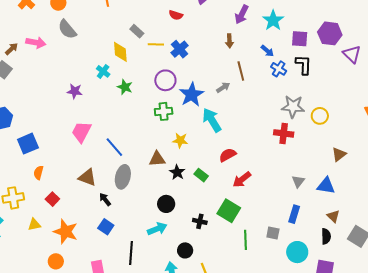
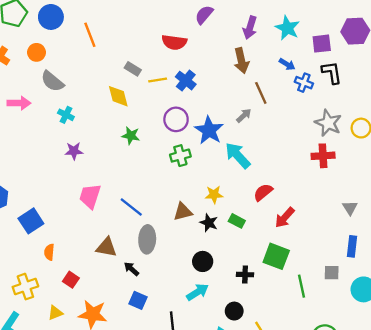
red semicircle: (176, 15) -> (174, 42), size x1.5
brown arrow: (229, 41) -> (241, 61), size x1.5
cyan cross: (103, 71) -> (66, 115), moved
gray star: (293, 107) -> (328, 123), turned 30
yellow star: (180, 140) -> (214, 195), moved

